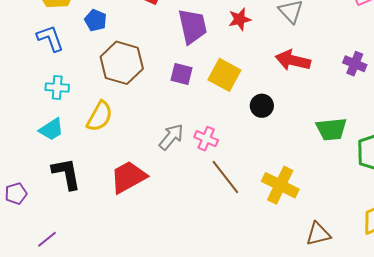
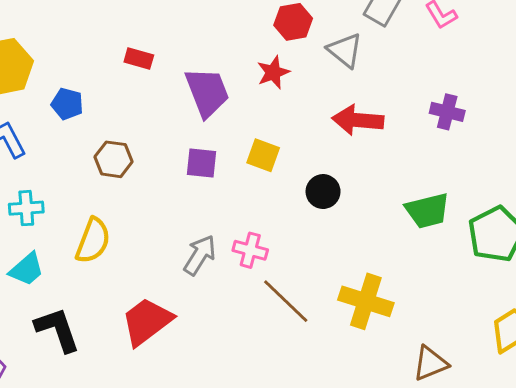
brown hexagon: (122, 63) -> (113, 159), size x0.6
yellow square: (224, 75) -> (263, 155), size x0.7

